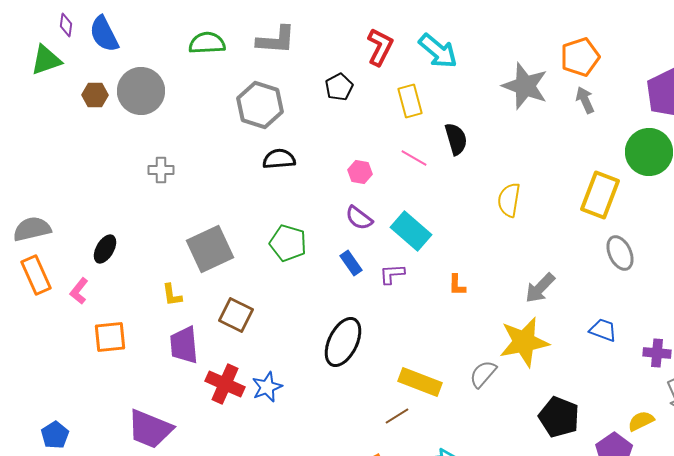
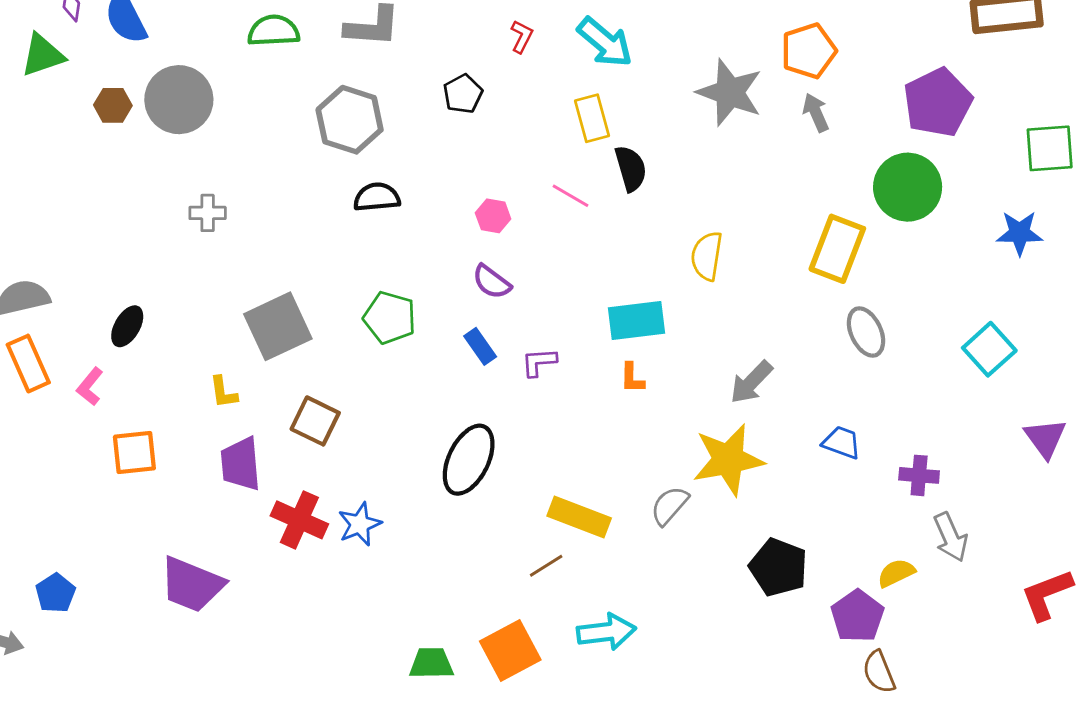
red L-shape: (380, 47) -> (522, 36), size x0.6
yellow rectangle: (410, 101) -> (592, 118), moved
cyan rectangle: (411, 231) -> (636, 321), moved, turned -48

